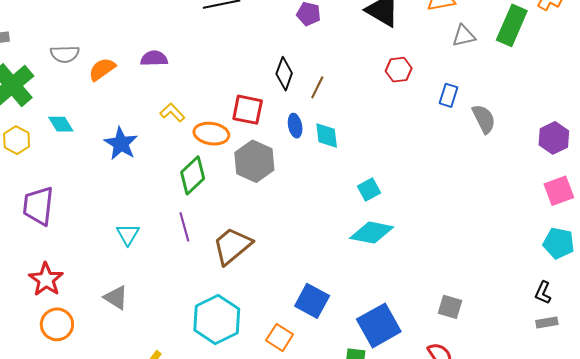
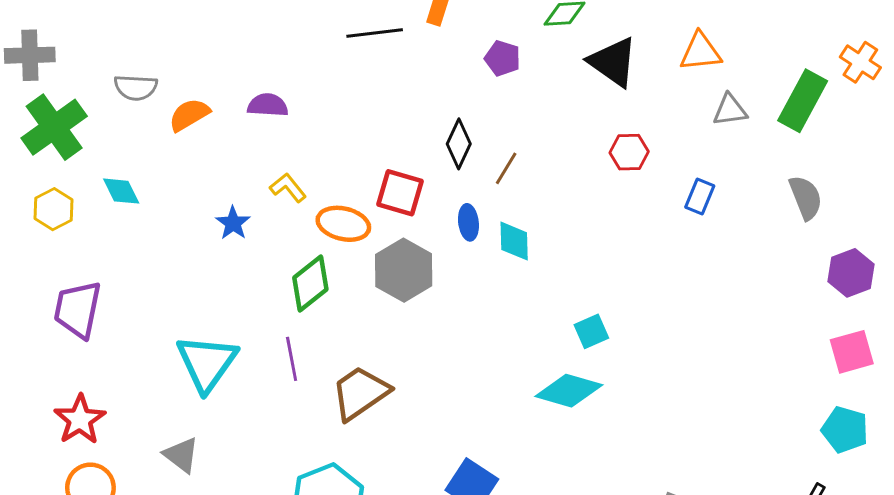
gray semicircle: (484, 119) -> (806, 198), moved
blue star: (121, 143) -> (233, 223), moved, size x0.7
cyan square: (369, 189) -> (591, 331), moved
cyan triangle: (128, 234) -> (207, 363), size x1.8

